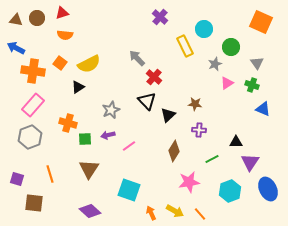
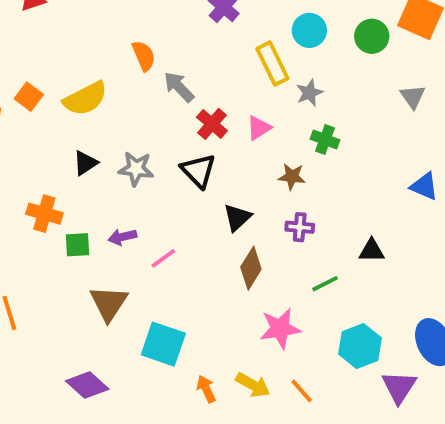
orange semicircle: (65, 35) -> (144, 56), moved, turned -119
green circle: (231, 47) -> (372, 36), moved
gray star: (215, 64) -> (309, 93), moved
pink triangle: (227, 83) -> (259, 128), moved
green cross: (252, 85) -> (325, 140), moved
black triangle: (78, 87) -> (85, 163), moved
gray star: (111, 110) -> (136, 169), moved, turned 30
black triangle: (168, 115) -> (237, 217), moved
purple triangle: (250, 162) -> (399, 387), moved
brown triangle: (89, 169) -> (109, 303), moved

